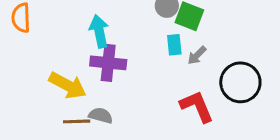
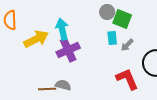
purple cross: (108, 63) -> (68, 50), turned -30
yellow arrow: (68, 85) -> (36, 39), moved, turned -55

